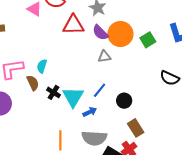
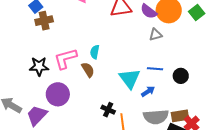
blue line: (100, 90) -> (155, 69), turned 63
black cross: (53, 92) -> (108, 110), moved
brown rectangle: (136, 128) -> (180, 116), moved, turned -60

